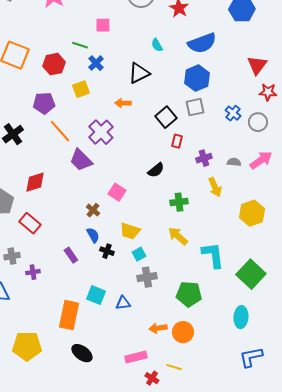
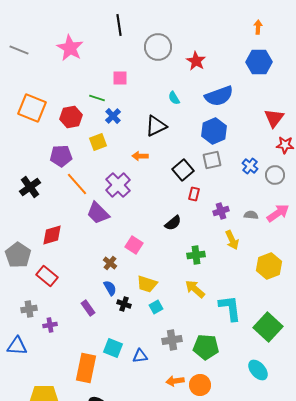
gray cross: (147, 277) -> (172, 340), moved
cyan ellipse: (241, 317) -> (258, 370), turned -45

